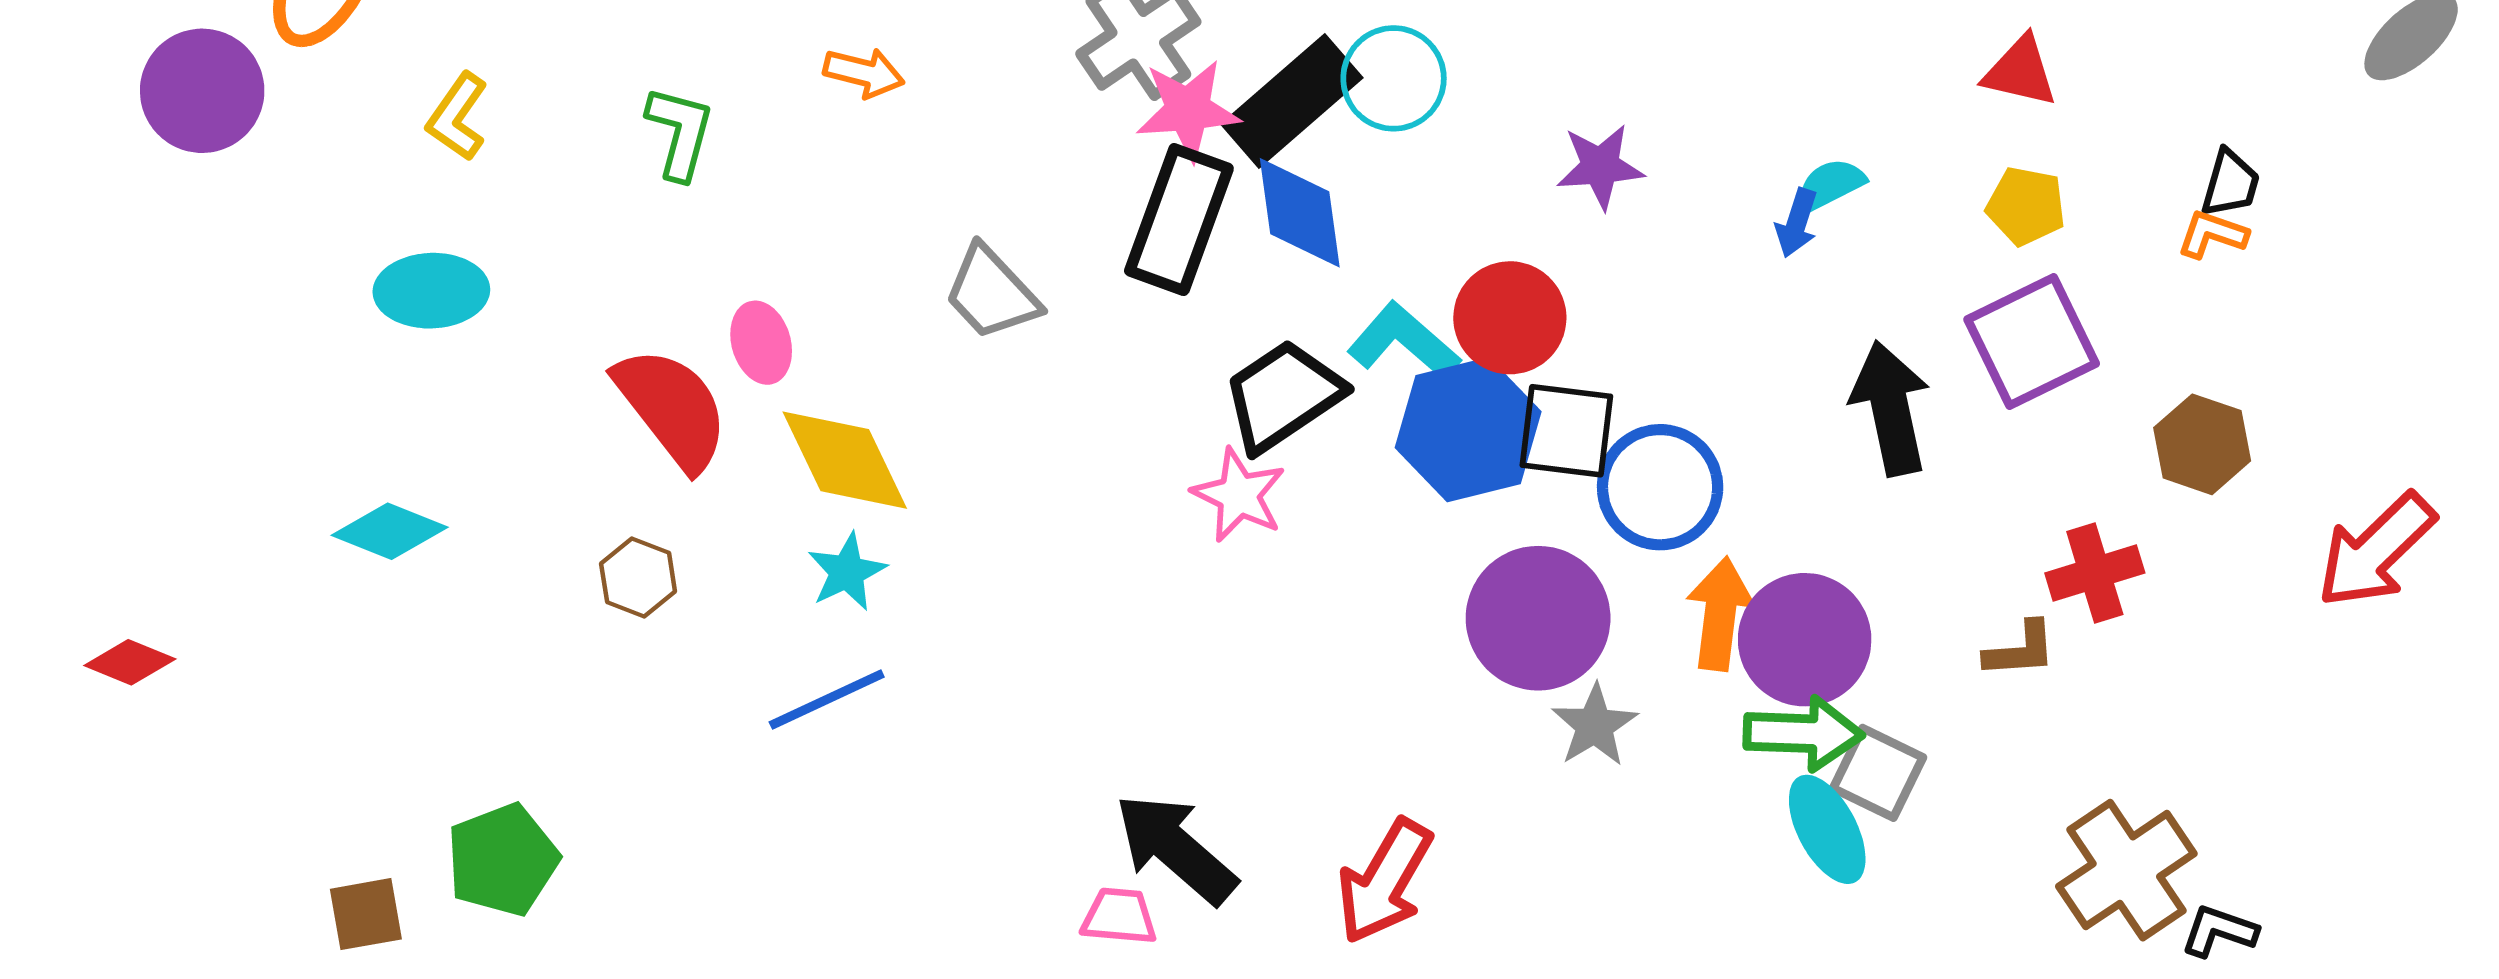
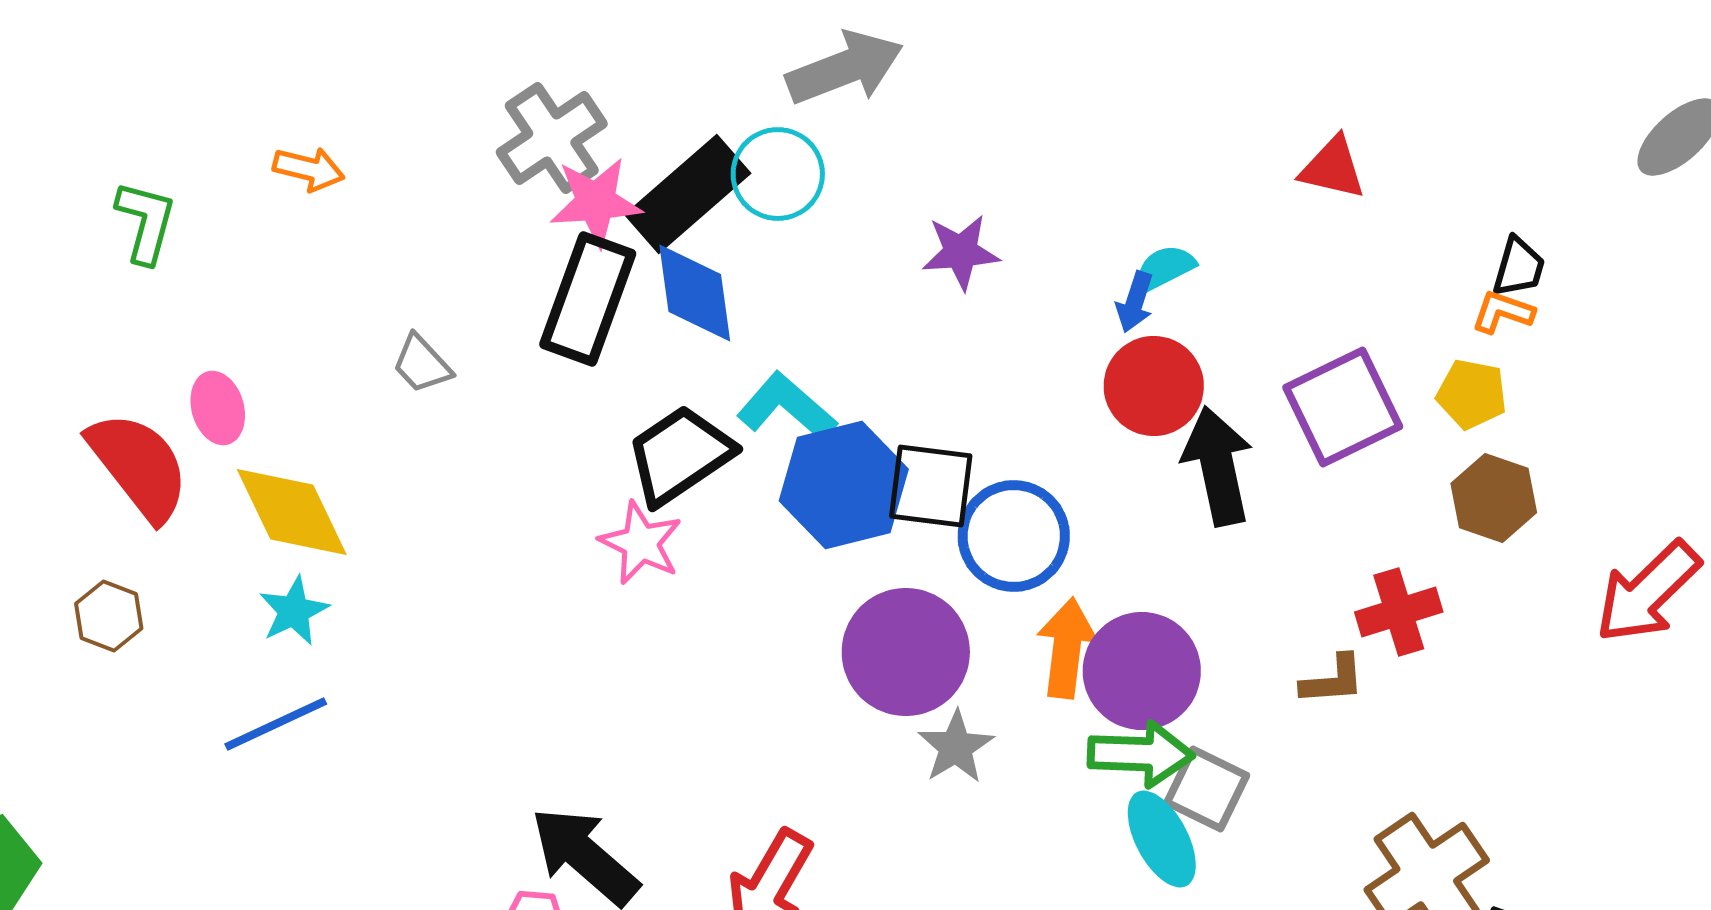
yellow pentagon: (2026, 206) -> (1472, 394), moved
gray trapezoid: (992, 293) -> (422, 364), size x0.7
red circle: (1510, 318) -> (1154, 386), moved

